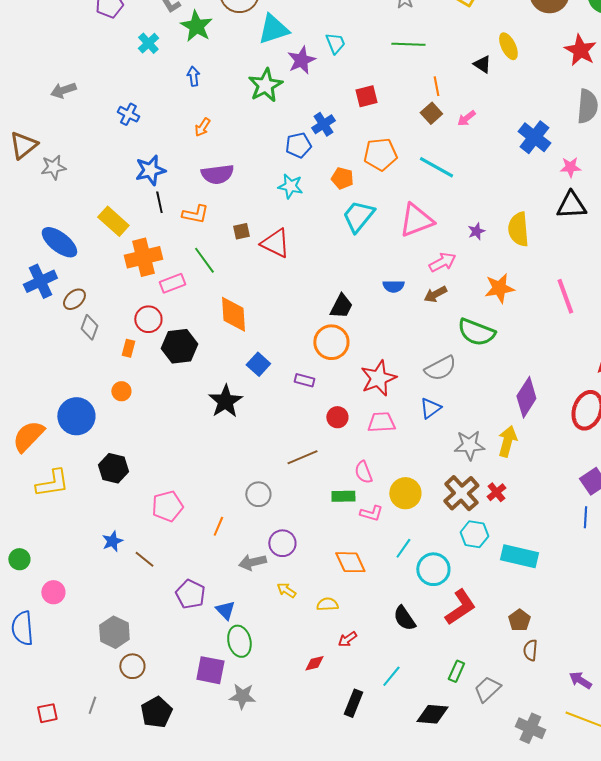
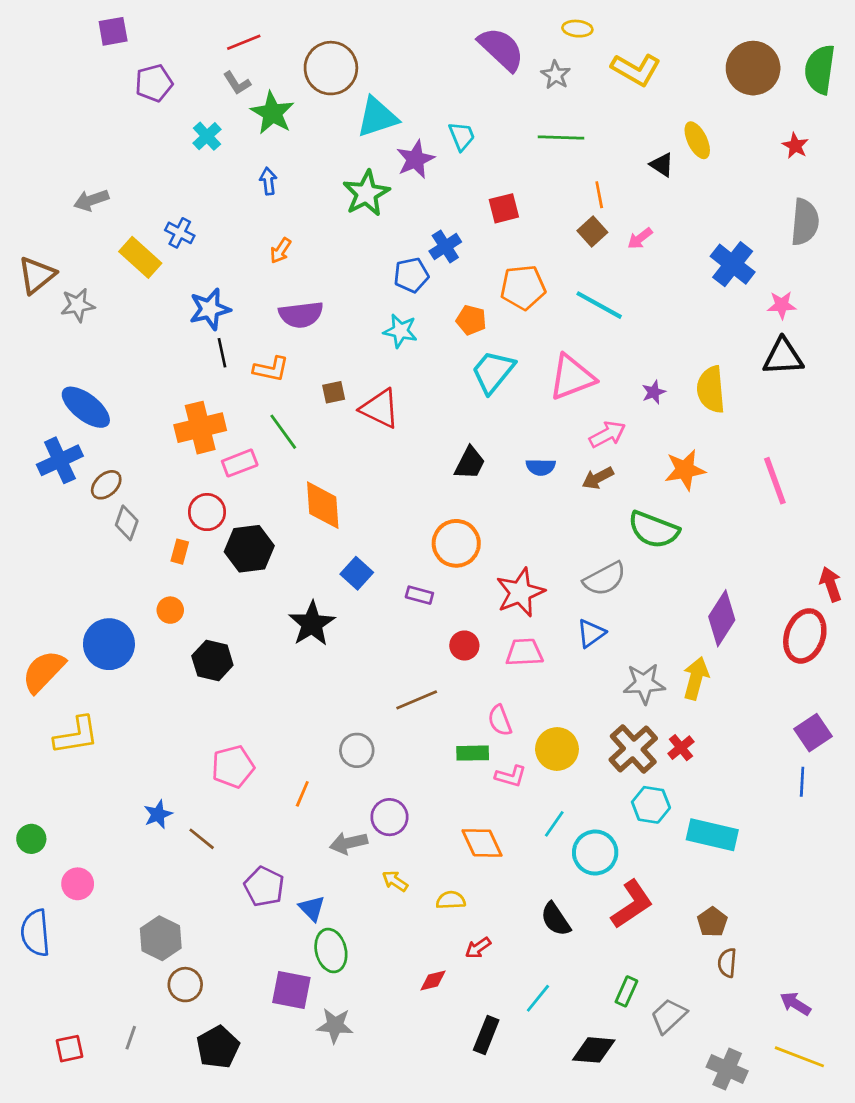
red star: (580, 50) -> (795, 146), size x0.6
yellow rectangle: (113, 221) -> (140, 257), moved
black trapezoid: (341, 306) -> (470, 463), moved
black hexagon: (113, 468) -> (212, 660), moved

